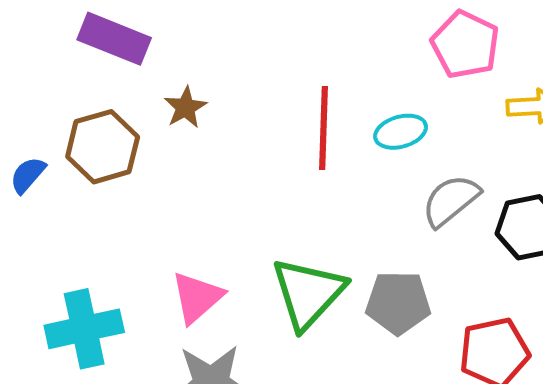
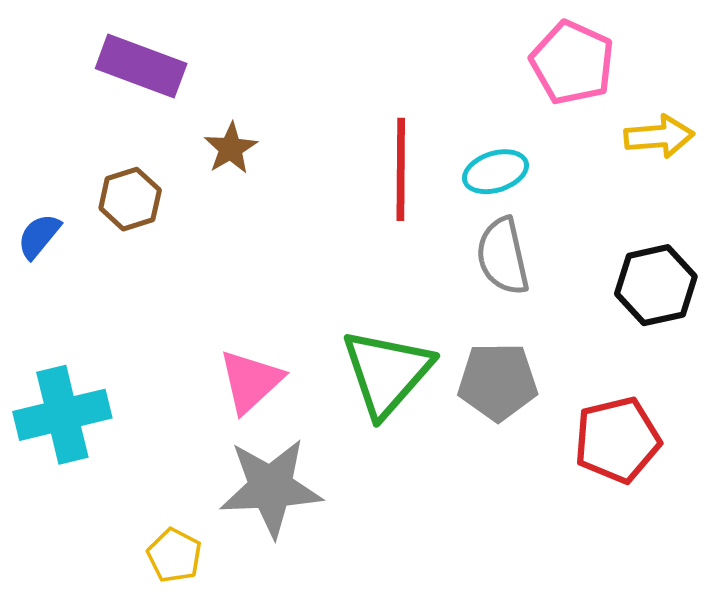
brown hexagon: (103, 147) -> (130, 199), size x0.7
gray semicircle: (451, 201) -> (503, 256), moved, turned -62
cyan cross: (84, 329) -> (62, 415), moved

